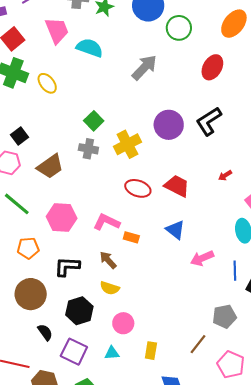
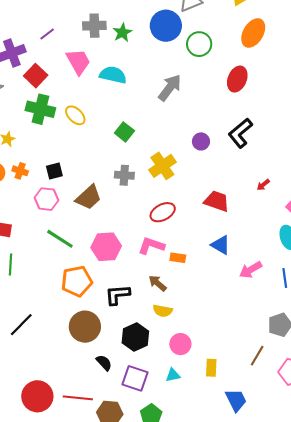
green square: (94, 121) -> (124, 132), moved
purple circle: (169, 125) -> (201, 141), size x0.6
black square: (20, 136) -> (54, 171), turned 30
red ellipse: (138, 188) -> (163, 212), moved, turned -40
orange pentagon: (28, 248) -> (77, 281), size x1.4

